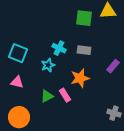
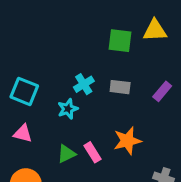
cyan cross: (59, 48) -> (84, 84), turned 32
purple rectangle: (113, 66) -> (162, 91), moved
orange star: (80, 78) -> (127, 141), moved

